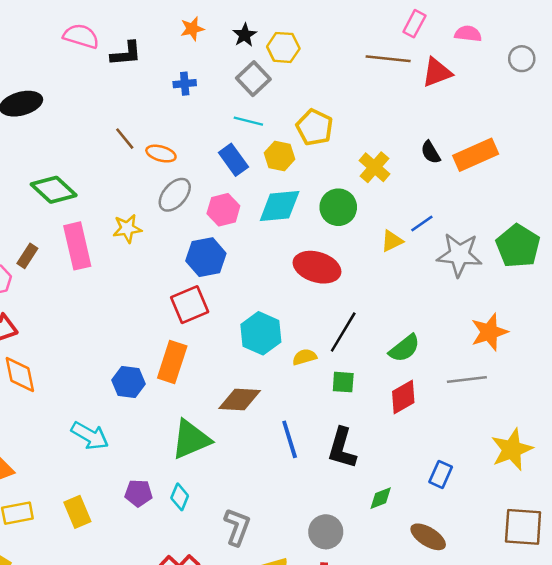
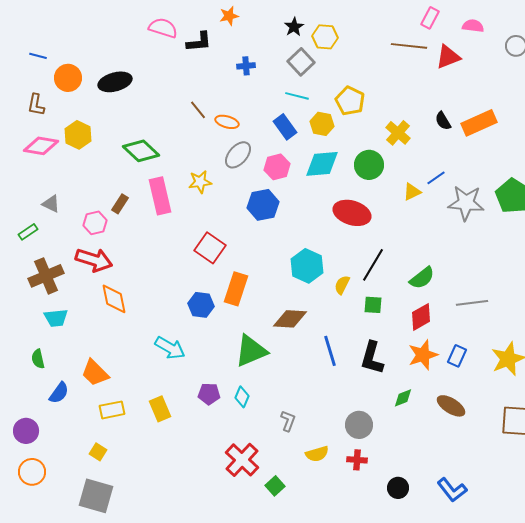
orange star: (192, 29) -> (229, 16), moved
red square: (190, 305) -> (210, 248), moved, turned -32
orange star: (489, 332) -> (423, 355), moved
yellow semicircle: (305, 357) -> (342, 285), turned -48
blue rectangle: (441, 474) -> (457, 356), moved
gray L-shape: (237, 527) -> (288, 421), size x0.7
brown ellipse: (428, 537) -> (451, 406), moved

